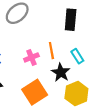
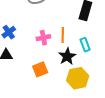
orange square: (35, 92) -> (40, 69), size x0.7

